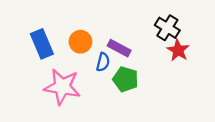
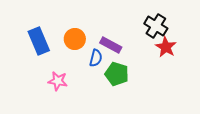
pink star: (62, 87) -> (58, 81), size x0.6

